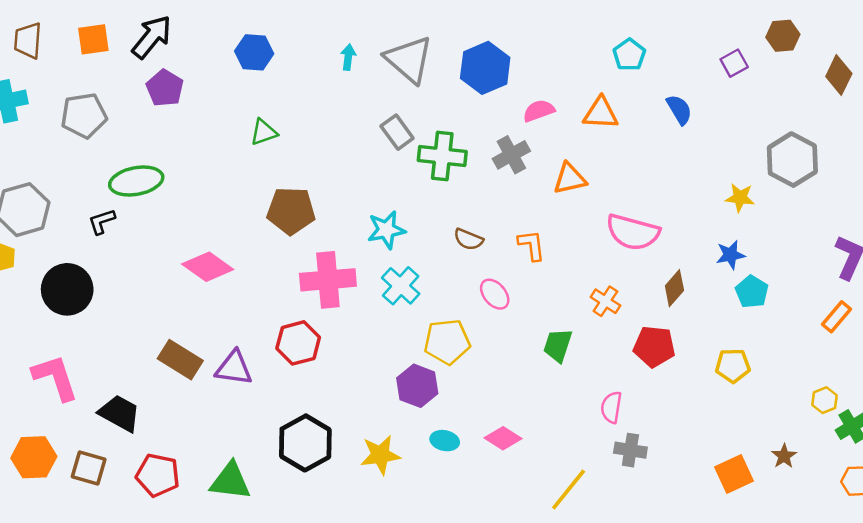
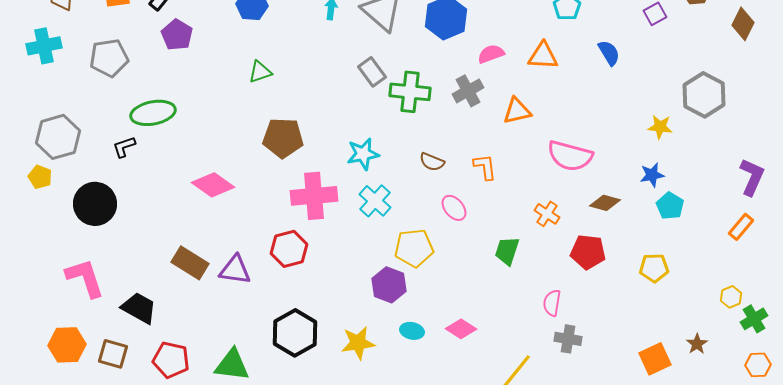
brown diamond: (674, 288) -> (605, 203), turned 64

